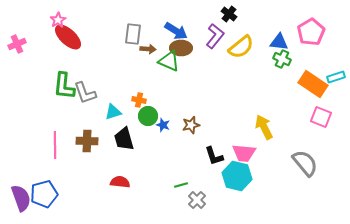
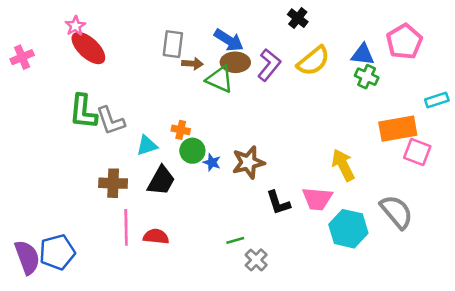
purple L-shape: (215, 36) -> (269, 65), moved
orange rectangle: (313, 84) -> (398, 129), moved, turned -44
brown star: (191, 125) -> (248, 162), size x1.4
black trapezoid: (124, 139) -> (161, 181), turned -135
pink line: (55, 145) -> (126, 227), moved
cyan hexagon: (237, 176) -> (348, 229), moved

